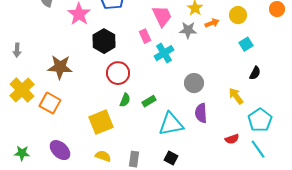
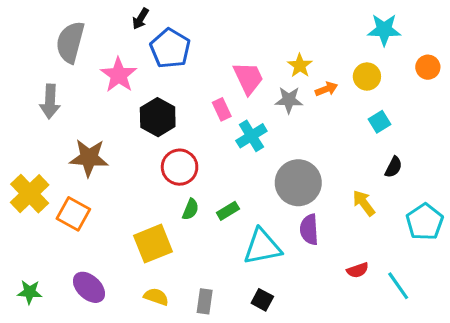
gray arrow: (17, 50) -> (50, 102), moved, size x1.5
gray circle: (194, 83) -> (298, 183), size x1.5
cyan pentagon: (260, 120) -> (425, 222), moved

